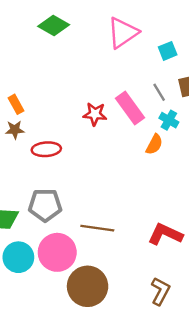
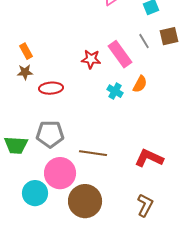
cyan cross: (169, 120) -> (115, 91), moved
cyan circle: (18, 257) -> (35, 193), moved

